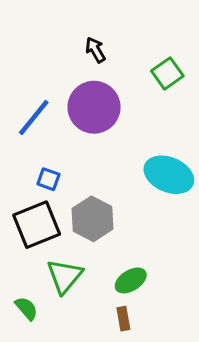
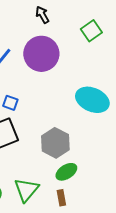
gray hexagon: (93, 219) -> (55, 143), moved
green triangle: (65, 276) -> (26, 190), moved

